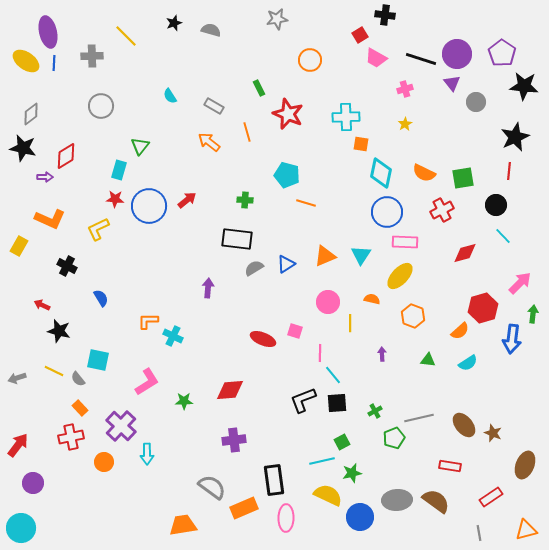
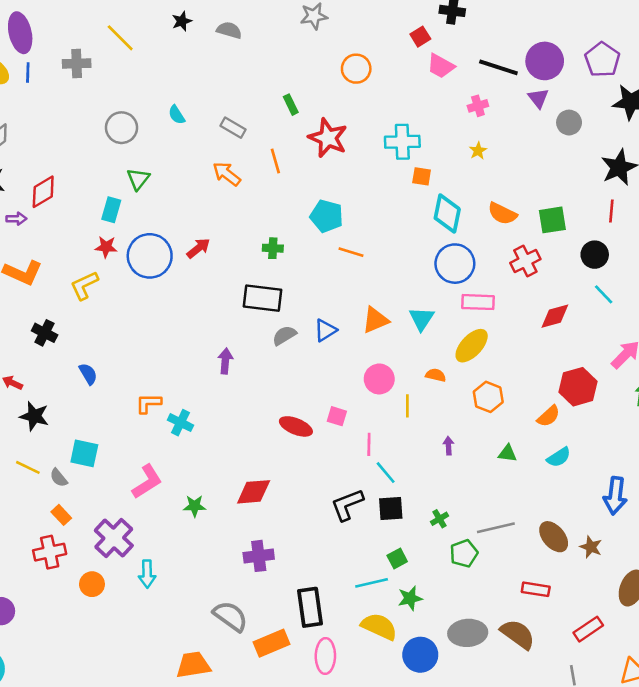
gray circle: (101, 106) -> (121, 128), moved
blue arrow: (512, 339) -> (615, 496), moved

